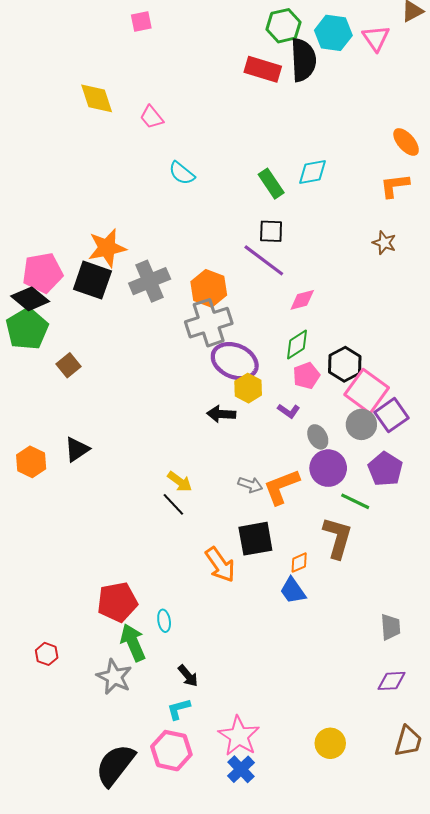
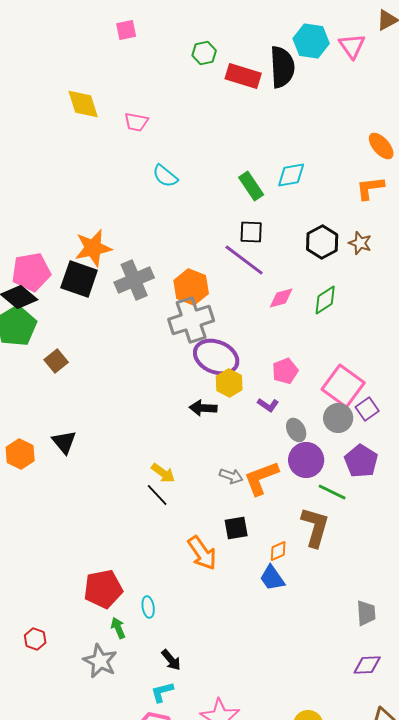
green hexagon: (284, 26) -> (204, 53), moved, size x0.7
pink trapezoid: (152, 117) -> (136, 122), turned -40
green diamond: (297, 344) -> (325, 300), moved
black hexagon: (345, 364) -> (322, 242), moved
purple square: (392, 415) -> (367, 409), size x0.7
black triangle: (77, 449) -> (64, 442), turned -36
black square: (255, 539) -> (236, 528), size x0.7
green arrow: (133, 643) -> (118, 628), size x0.6

